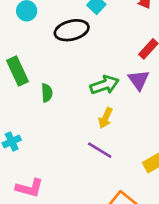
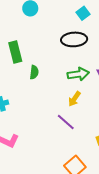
black ellipse: (72, 30) -> (74, 39), moved

